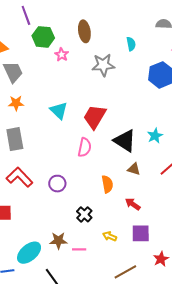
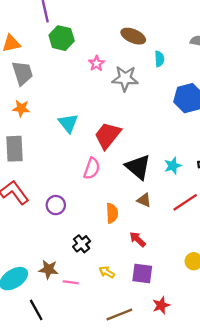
brown ellipse: (84, 31) -> (133, 36), moved, turned -65
pink star: (62, 55) -> (96, 63), moved

